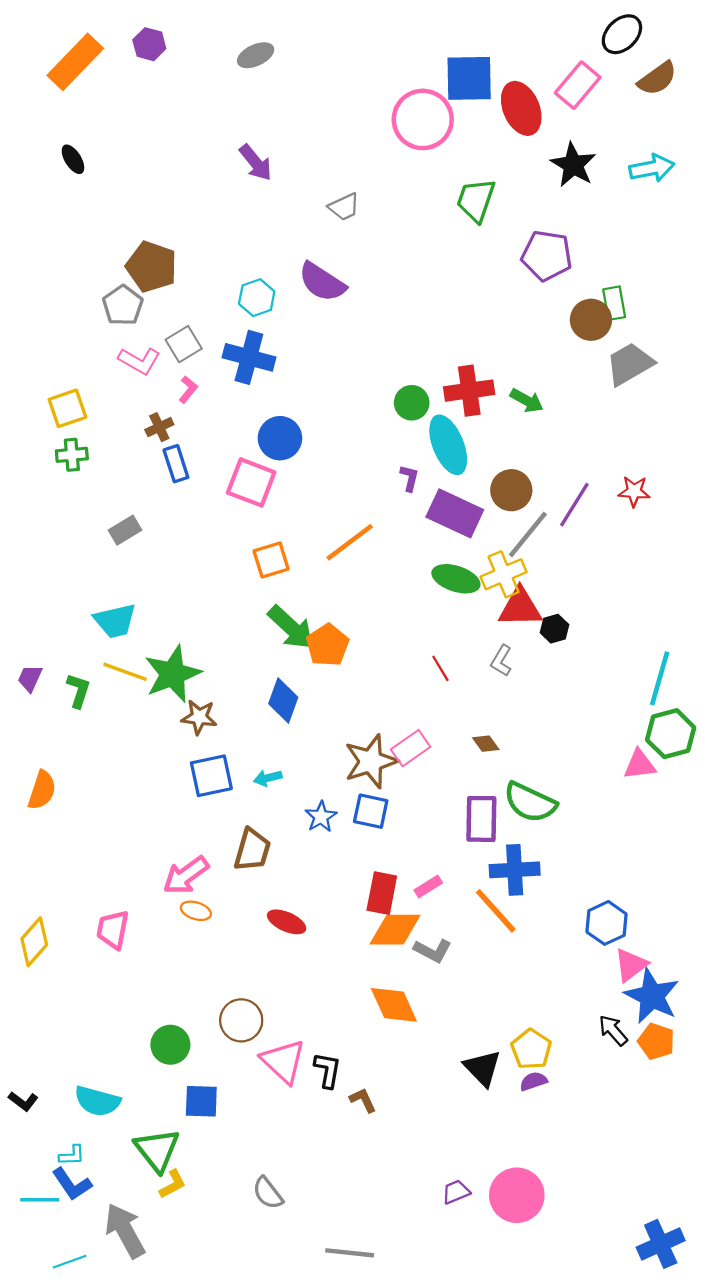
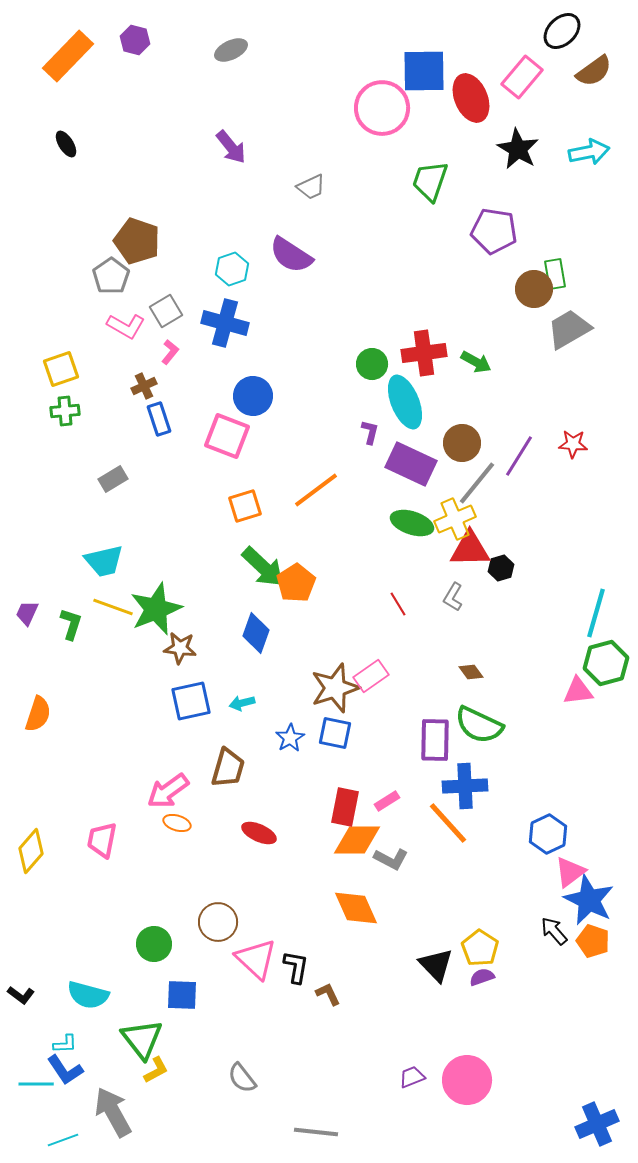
brown diamond: (486, 744) -> (471, 672), moved

